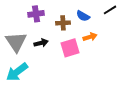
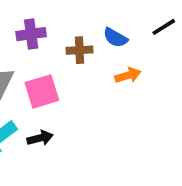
black arrow: (41, 43) -> (40, 138), moved
pink square: (70, 48) -> (42, 91), moved

